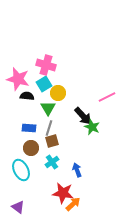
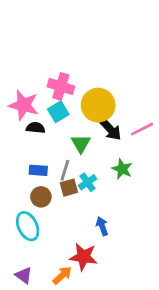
yellow circle: (58, 93) -> (98, 105), moved, size x1.6
green triangle: (48, 108) -> (81, 144), moved
black arrow: (83, 116) -> (110, 129), moved
cyan cross: (52, 162) -> (87, 182), moved
orange arrow: (73, 204) -> (62, 275), moved

